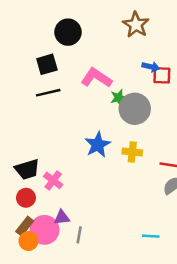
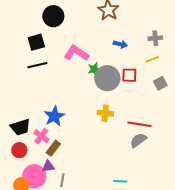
red square: (162, 75) -> (129, 75), moved
blue star: (98, 145) -> (54, 116), moved
brown rectangle: (25, 226) -> (53, 148), moved

